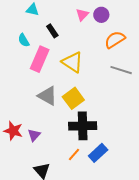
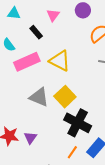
pink triangle: (82, 15) -> (53, 15), moved
pink rectangle: (40, 59) -> (27, 62), turned 50
black cross: (83, 126) -> (78, 123), turned 36

